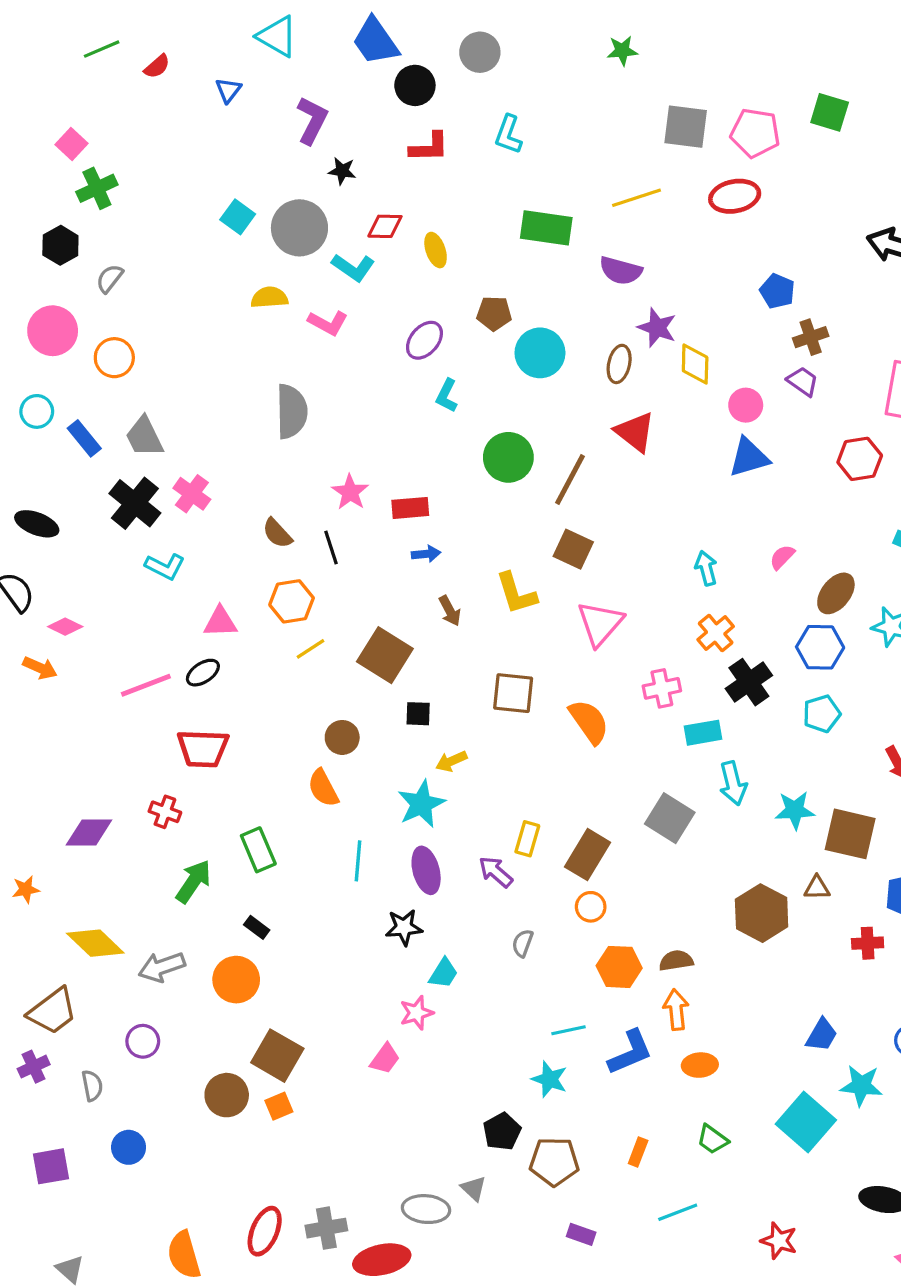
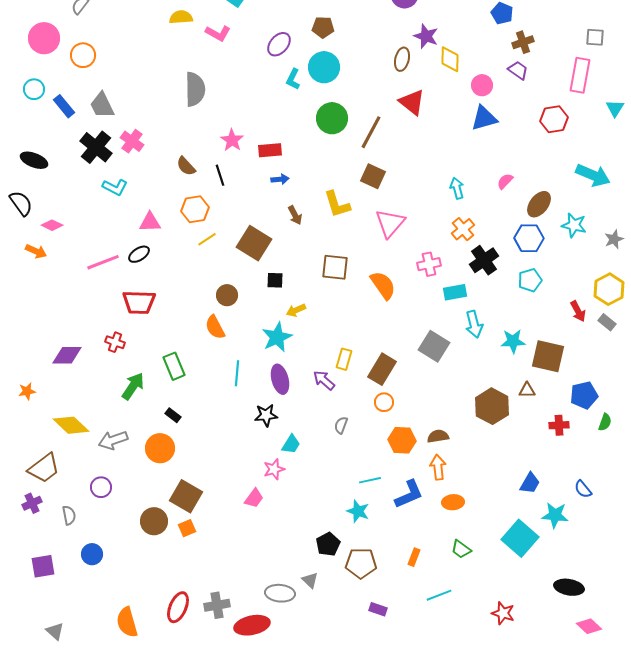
cyan circle: (540, 353) -> (324, 67), moved

